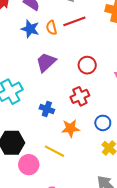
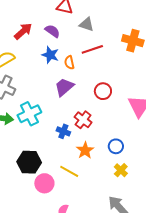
orange semicircle: (51, 28) -> (69, 63), moved
red cross: (80, 96) -> (83, 120), moved, turned -30
orange star: (70, 128) -> (85, 150), turned -30

